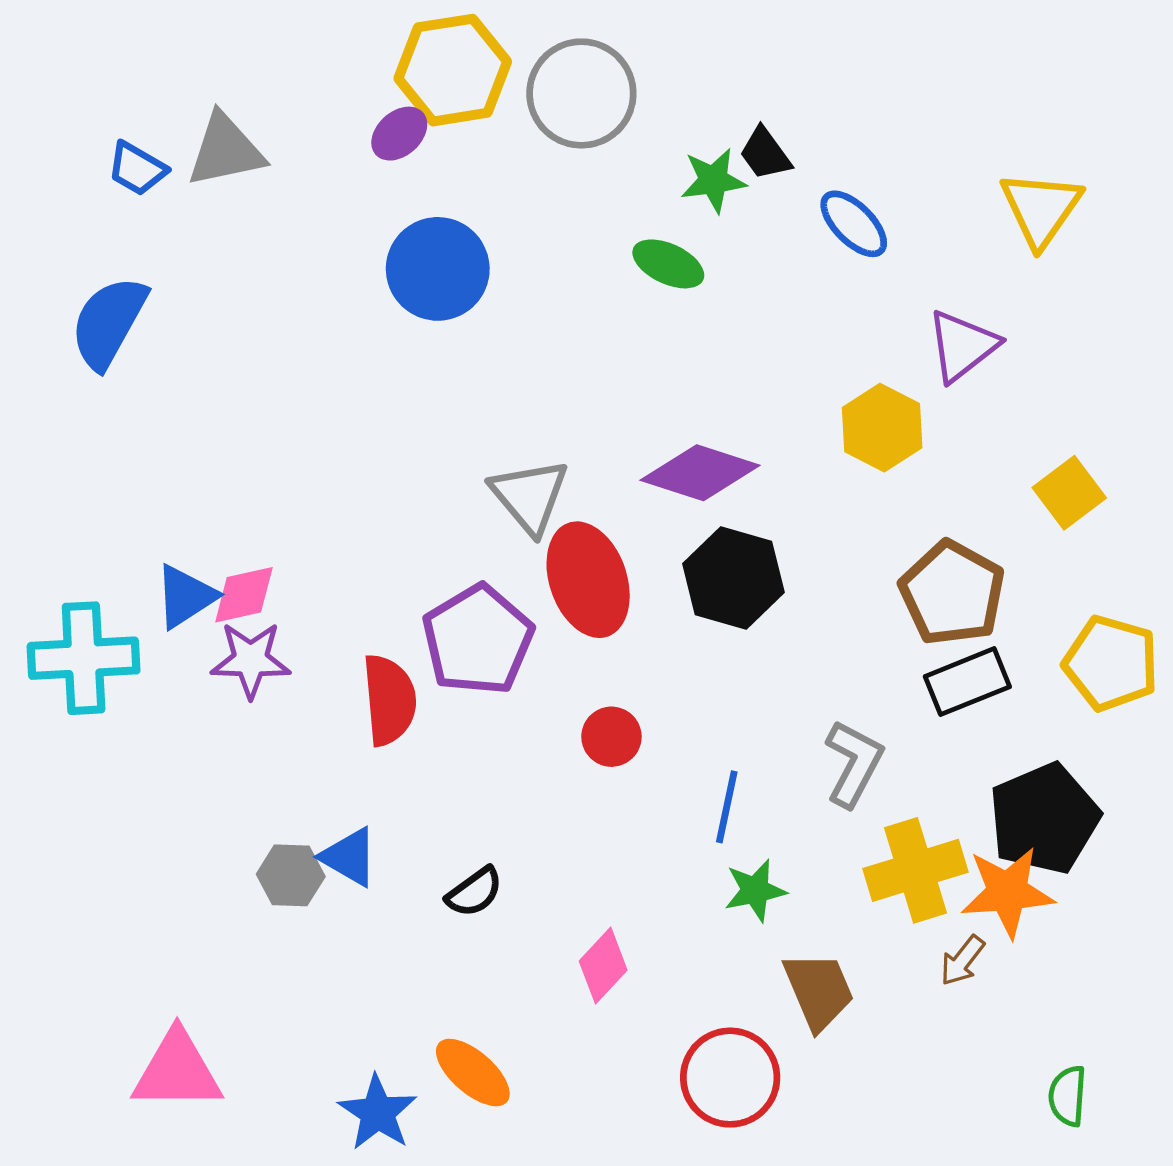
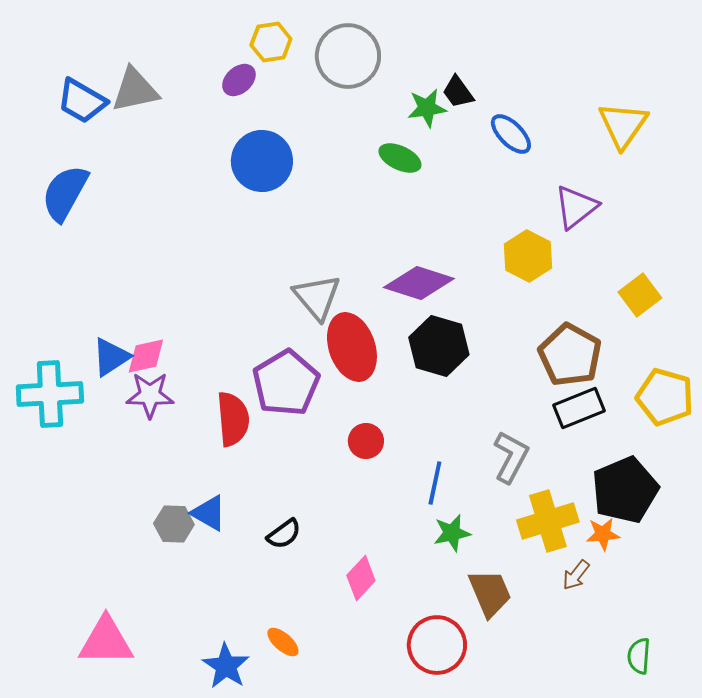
yellow hexagon: (453, 70) -> (271, 42), size x0.6
blue trapezoid: (137, 169) -> (82, 101), size x1.4
orange star: (1007, 892) -> (603, 534), size x0.6
orange ellipse: (473, 1073) -> (283, 642), size x0.7

